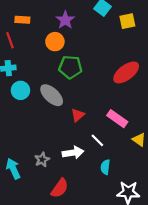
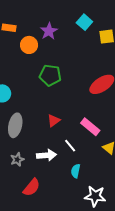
orange circle: (55, 42) -> (29, 45), moved
gray ellipse: (52, 95) -> (15, 125), moved, turned 55

